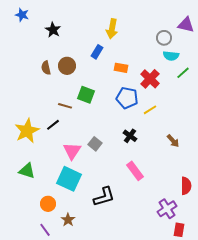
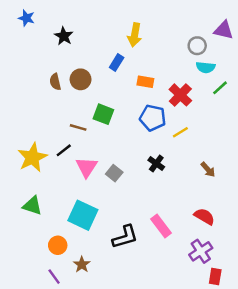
pink triangle: (72, 151) -> (87, 167), moved
pink rectangle: (135, 171) -> (161, 226), moved
red semicircle: (186, 186) -> (204, 216), moved, turned -60

